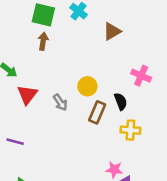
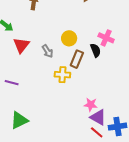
pink cross: (141, 76) -> (106, 38), moved
yellow cross: (130, 130) -> (62, 75), moved

